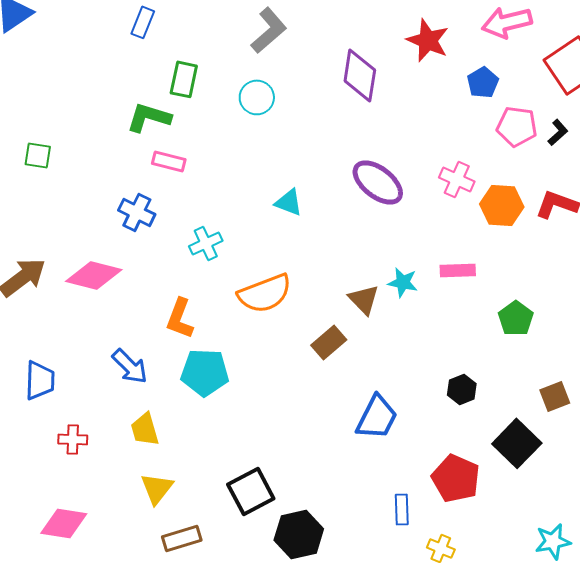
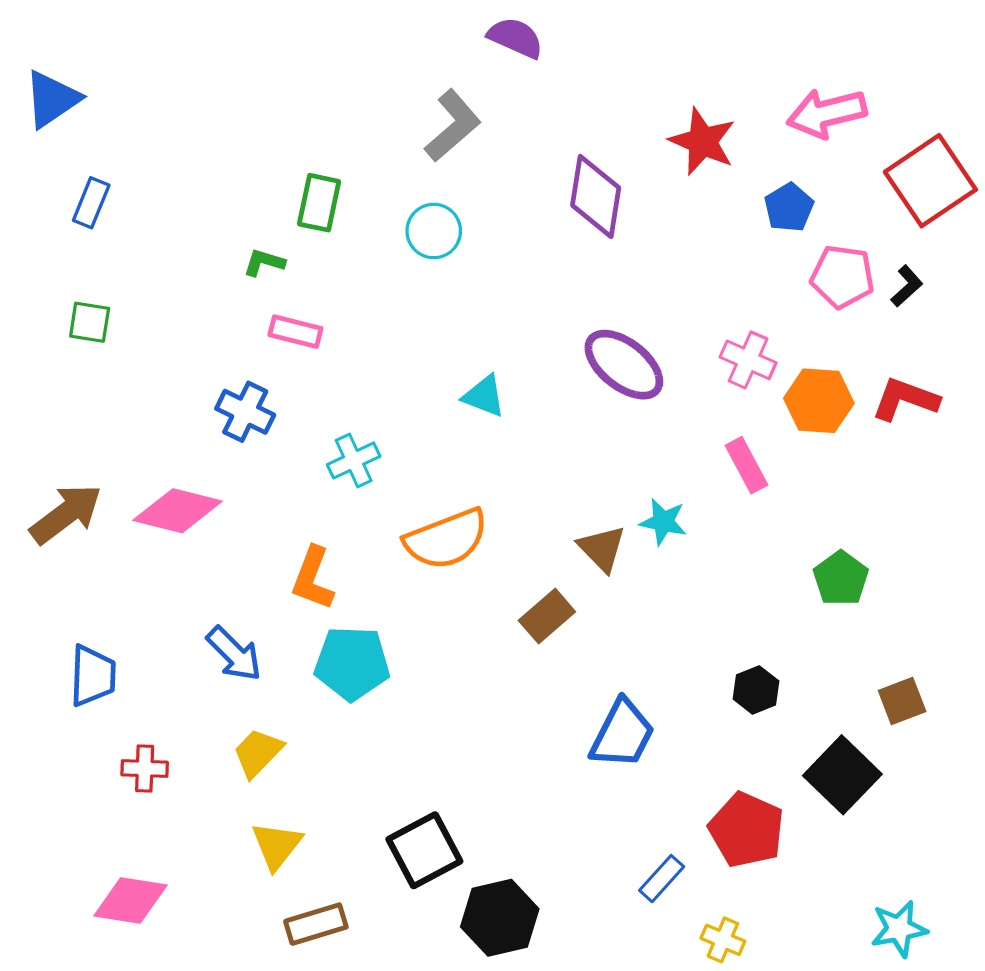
blue rectangle: (143, 22) -> (91, 203), moved
green L-shape: (149, 117) -> (264, 262), size x0.6
pink rectangle: (458, 270) -> (747, 465), moved, turned 64
yellow trapezoid: (145, 429) -> (258, 753), turned 60
blue rectangle: (402, 509) -> (662, 879), turned 44

